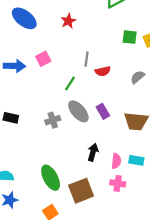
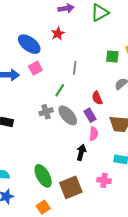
blue ellipse: (24, 18) -> (29, 44), moved
green square: (130, 37) -> (112, 56), moved
red semicircle: (103, 71) -> (97, 98), moved, turned 80
gray cross: (53, 120) -> (46, 112), moved
pink semicircle: (116, 161) -> (94, 134), moved

